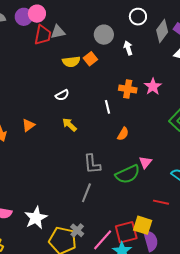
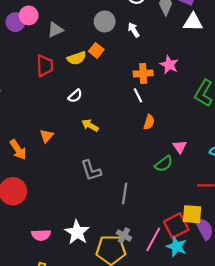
red trapezoid: (43, 35) -> (45, 66), moved
white line: (108, 107) -> (138, 95), moved
gray L-shape: (92, 164) -> (91, 170), moved
green semicircle: (128, 174) -> (164, 164), size x0.7

